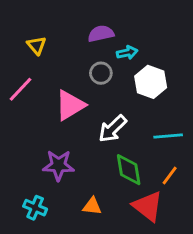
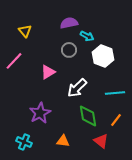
cyan arrow: (127, 53) -> (87, 36), turned 40
pink triangle: (70, 105) -> (48, 72), size x0.7
purple star: (58, 165) -> (40, 113), turned -30
red triangle: (148, 206) -> (101, 141), size x0.7

